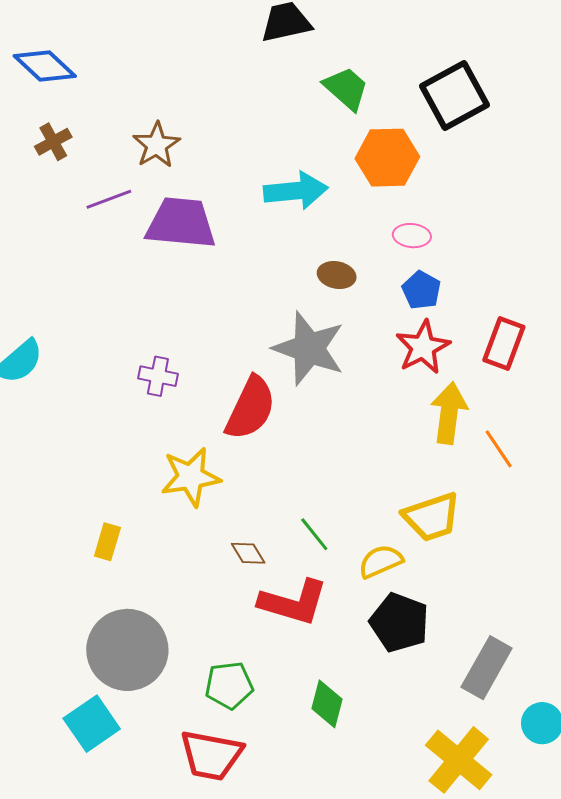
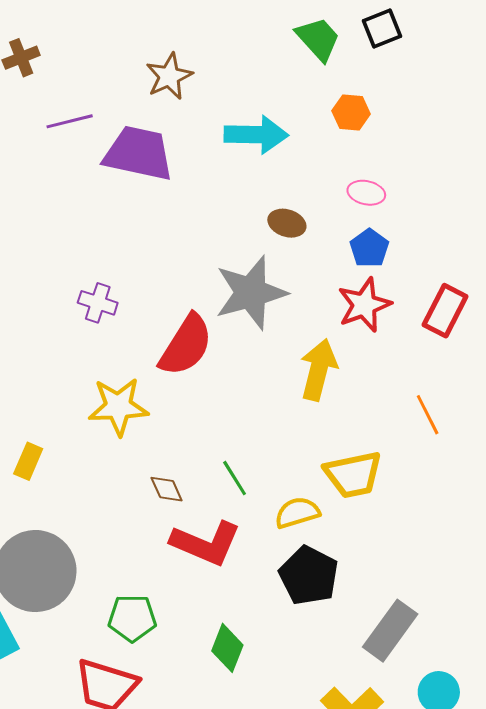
black square: (455, 95) -> (382, 28), moved, size x0.6
brown star: (156, 145) -> (169, 76), moved
orange hexagon: (387, 158) -> (351, 112), size x0.6
gray star: (309, 348) -> (251, 293), turned 30
yellow arrow: (449, 413) -> (319, 370), moved

